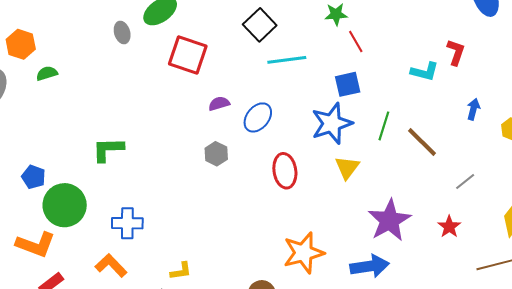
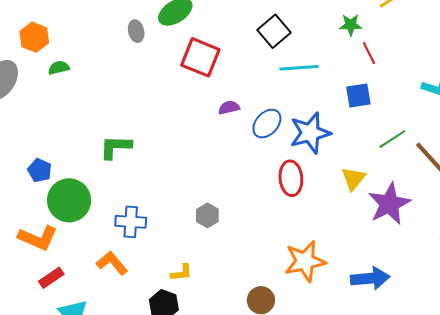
blue star: (332, 123) -> (310, 133), moved
green line: (384, 126) -> (392, 139), turned 36
gray hexagon: (216, 154) -> (207, 215), moved
purple star: (389, 220) -> (389, 204), moved

